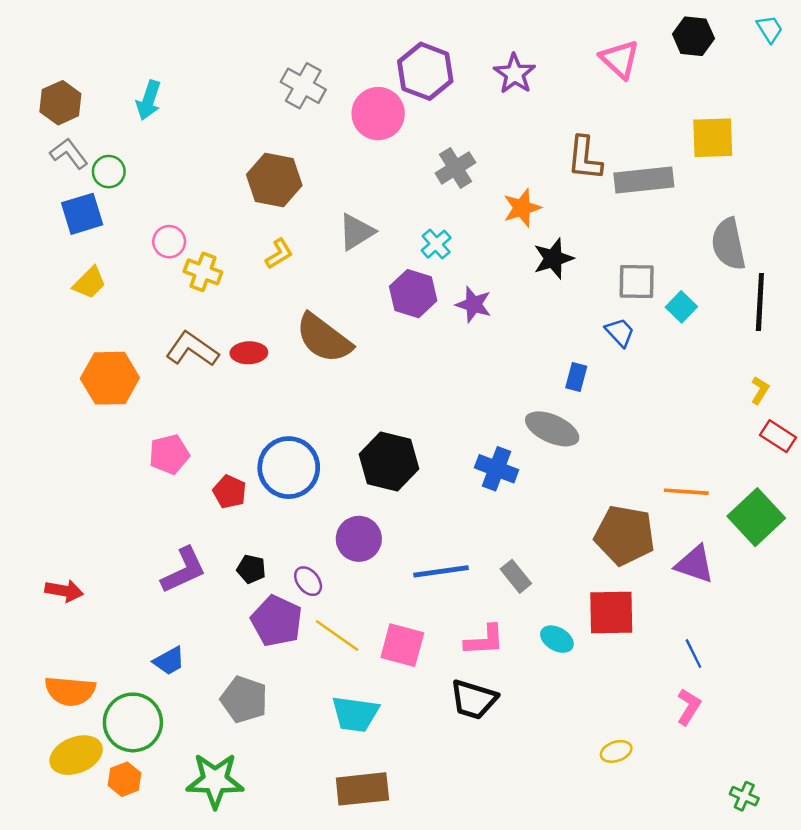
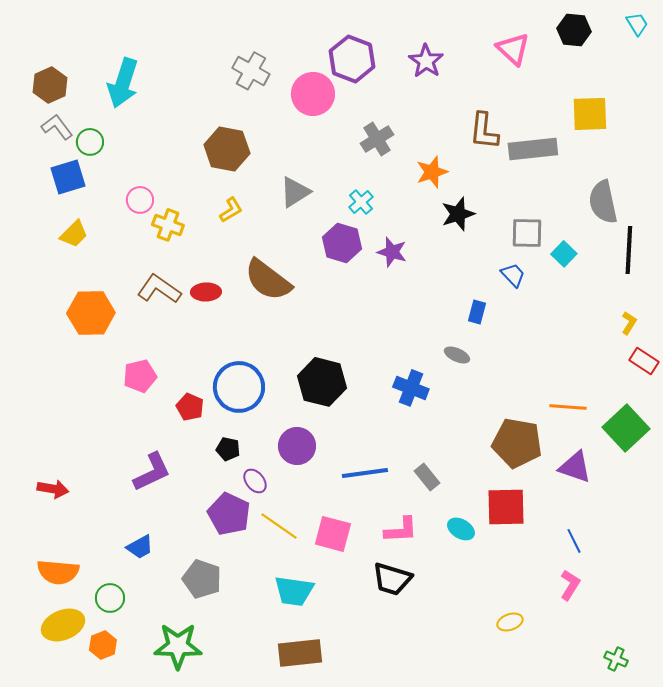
cyan arrow: (149, 100) -> (123, 83), size x1.5
gray ellipse: (552, 429) -> (457, 355), size x0.6
black pentagon: (251, 569) -> (228, 449), moved
green circle: (133, 722) -> (110, 598), size x0.6

